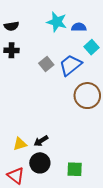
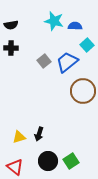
black arrow: (41, 141) -> (39, 134), turned -40
black circle: (40, 163) -> (48, 161), moved
green square: (75, 169) -> (71, 161), turned -35

